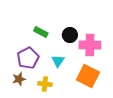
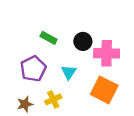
brown star: (19, 79) -> (25, 104), moved
yellow cross: (45, 84) -> (53, 99), turned -32

